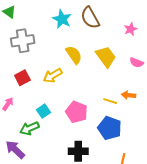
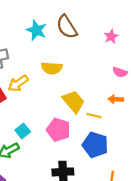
yellow semicircle: (74, 55) -> (52, 68), turned 132
yellow trapezoid: (106, 57) -> (73, 102), moved
yellow arrow: (53, 76) -> (18, 83), moved
orange arrow: (129, 95) -> (116, 99), moved

